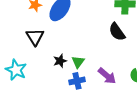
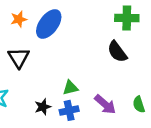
black star: (60, 61) -> (43, 107), moved
green triangle: (78, 62) -> (70, 88), turned 40

